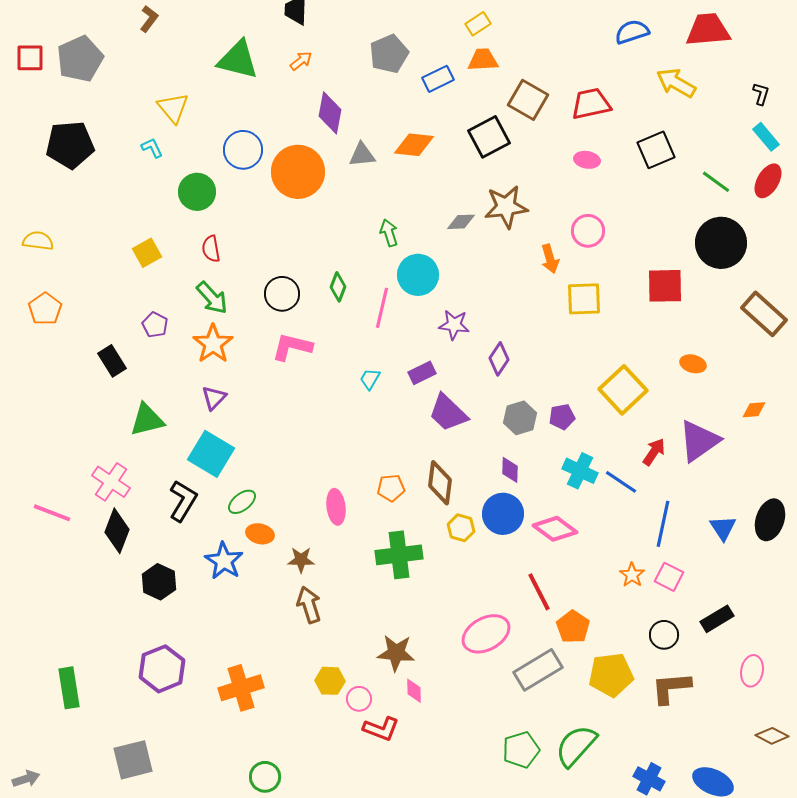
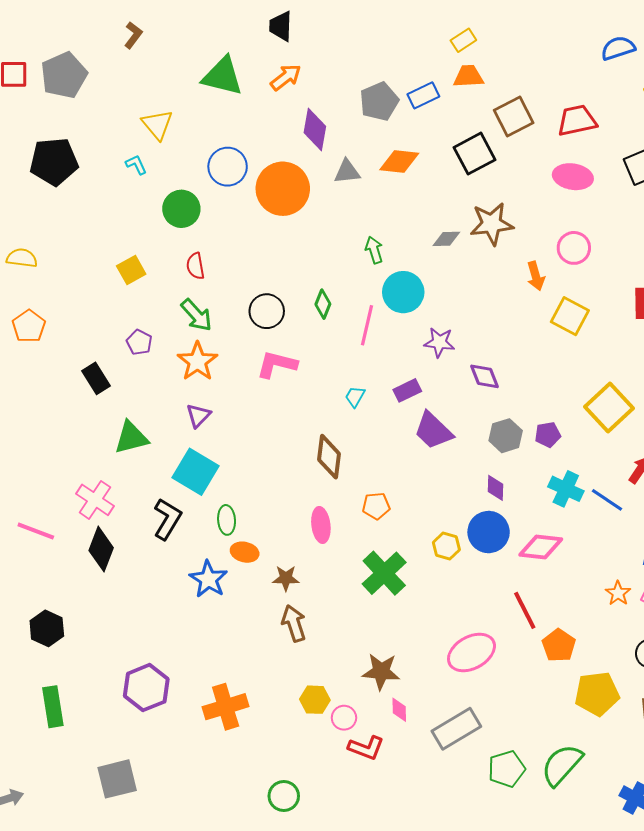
gray pentagon: (389, 54) -> (379, 101), moved
orange arrow: (301, 61) -> (286, 77), size x1.4
brown square: (528, 100) -> (514, 116), turned 33
pink ellipse: (587, 160) -> (573, 177), size x1.5
yellow square: (584, 299) -> (570, 316), turned 30
purple diamond: (499, 359) -> (485, 376), turned -56
brown diamond: (440, 483) -> (329, 457), moved
green ellipse: (242, 502) -> (227, 520), turned -56
pink diamond: (555, 529) -> (541, 547), turned -30
green cross: (399, 555) -> (384, 573), turned -36
black hexagon: (159, 582) -> (47, 628), moved
gray rectangle: (538, 670) -> (456, 729), moved
green circle: (265, 777) -> (284, 796), moved

